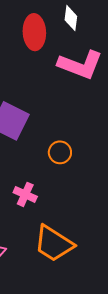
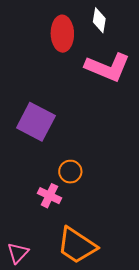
orange circle: (60, 152) -> (70, 172), moved

